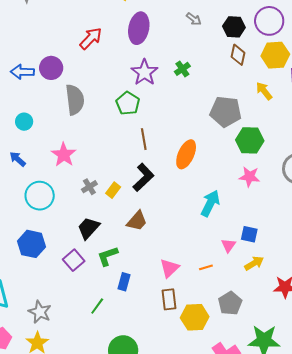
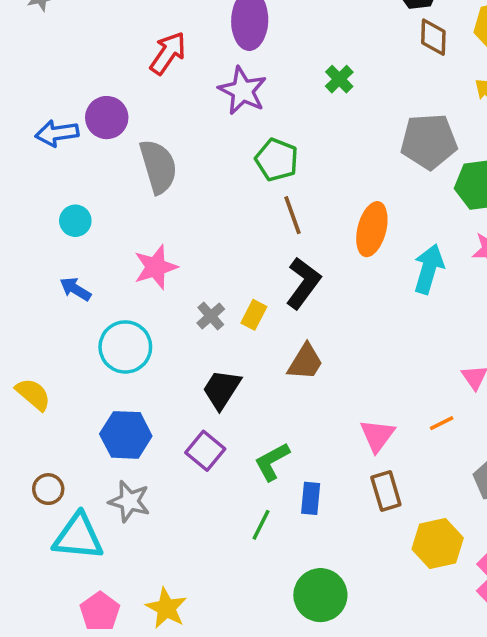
purple star: (144, 72) -> (243, 91), moved
green pentagon: (128, 103) -> (277, 160), moved
pink star: (64, 155) -> (156, 267), turned 30
cyan arrow: (210, 203) -> (429, 269), moved
green L-shape: (108, 256) -> (272, 462), moved
blue rectangle: (124, 282) -> (311, 498), moved
gray star: (40, 312) -> (129, 501), moved
yellow hexagon: (195, 317) -> (438, 544), moved

